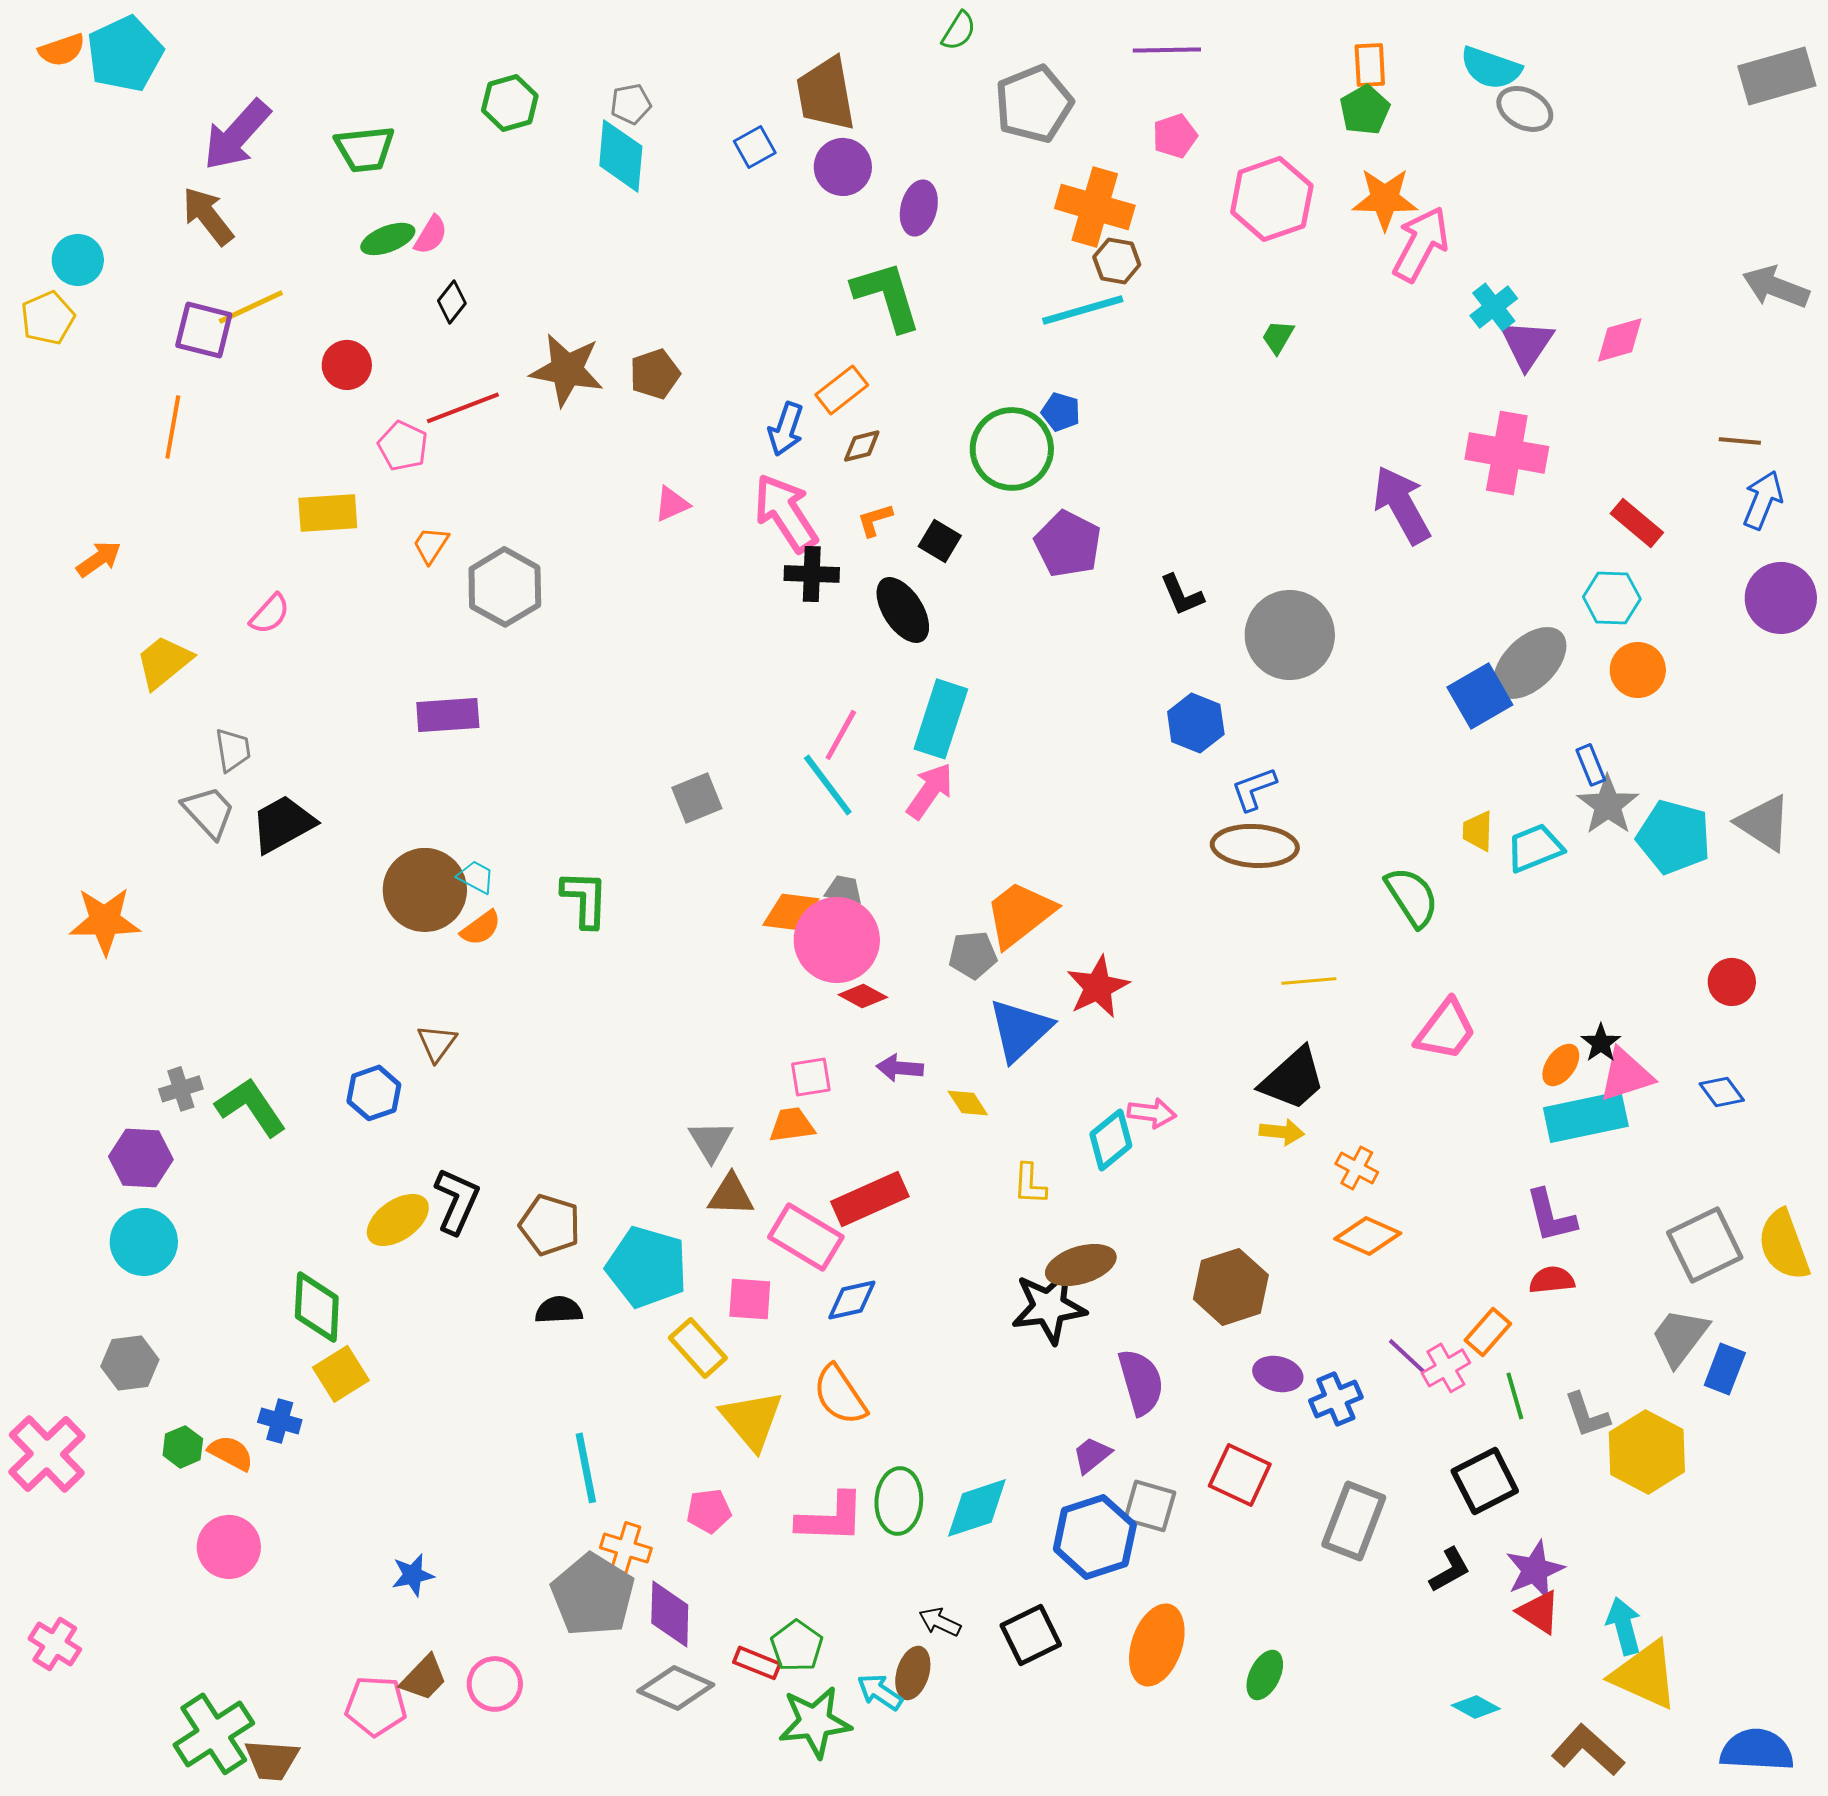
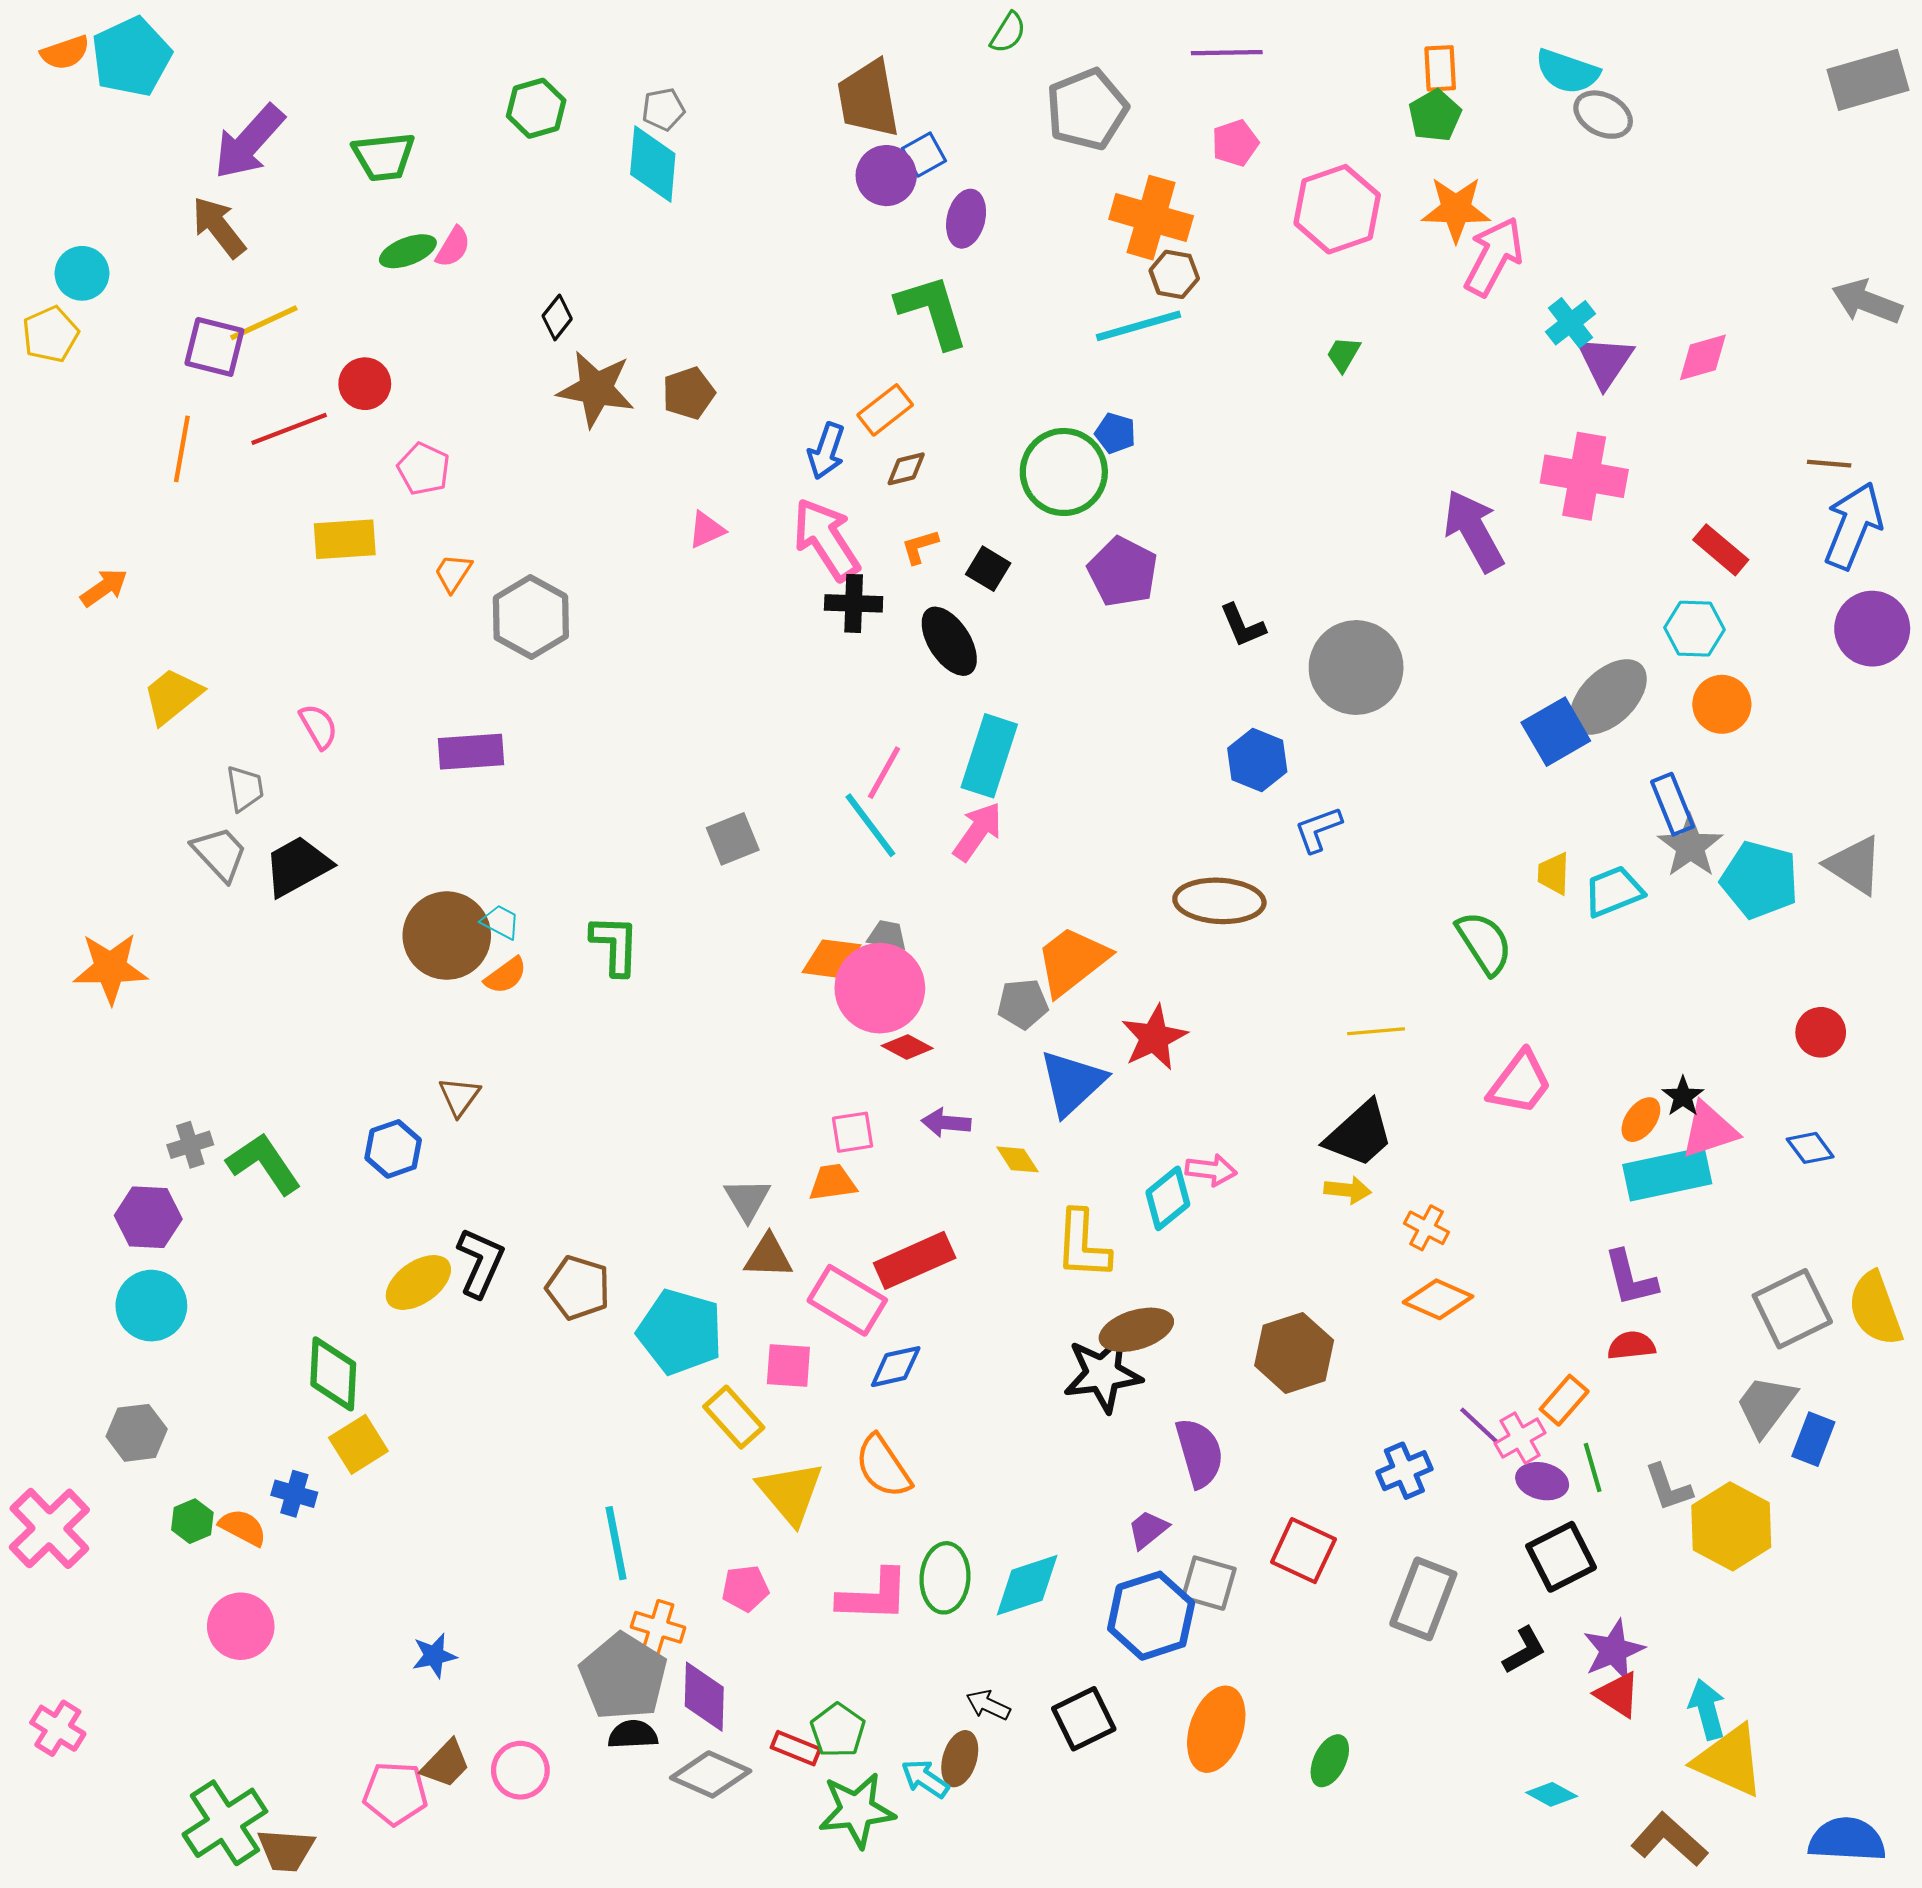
blue square: (755, 147) -> (924, 155), moved
black diamond: (452, 302) -> (557, 317), moved
red line: (463, 408) -> (289, 429), moved
blue arrow: (1763, 500) -> (1853, 526), size x1.4
pink semicircle: (270, 614) -> (319, 726), moved, turned -72
blue rectangle: (1591, 765) -> (1672, 804), size x1.4
brown ellipse: (1255, 846) -> (1219, 901), moved
yellow L-shape: (1030, 1184) -> (1083, 1245), size x1.6
black semicircle: (559, 1310) -> (633, 1734), moved
purple ellipse: (1278, 1374) -> (1542, 1481), moved

